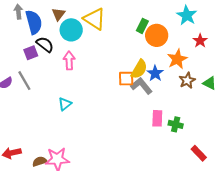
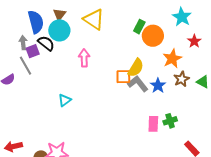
gray arrow: (18, 12) -> (23, 43), moved
cyan circle: (71, 30) -> (59, 30), moved
pink arrow: (69, 61) -> (84, 58), moved
blue star: (155, 73) -> (158, 86), moved
gray line: (24, 81) -> (25, 66), moved
pink rectangle: (157, 118) -> (153, 124), moved
green cross: (176, 124) -> (170, 121), turned -32

